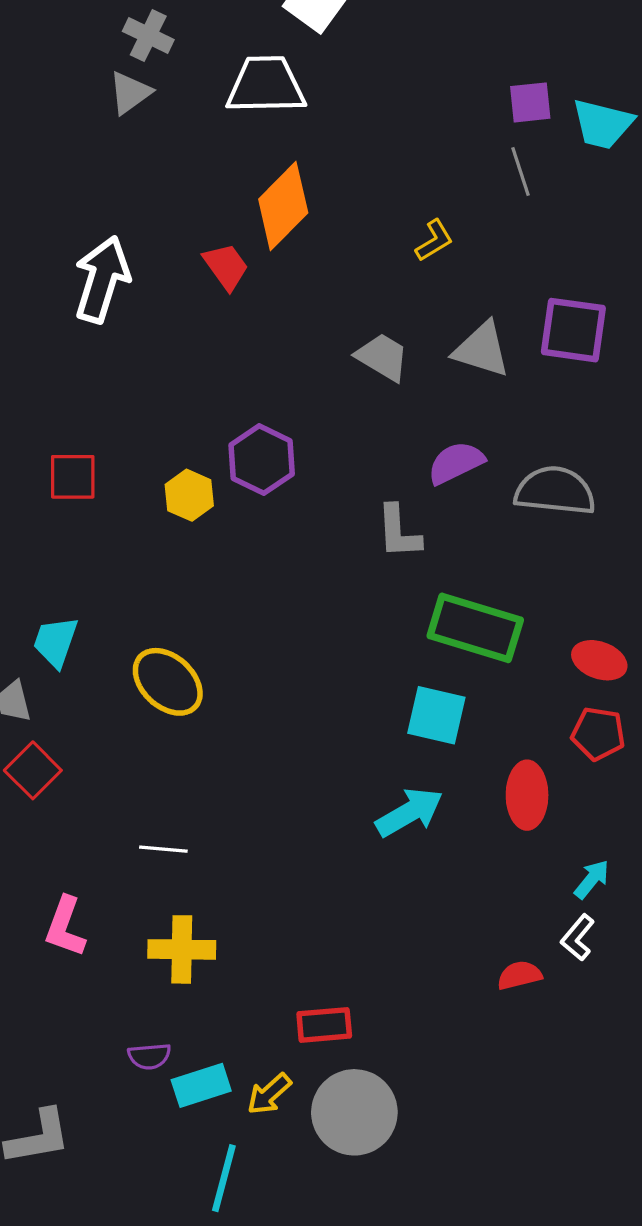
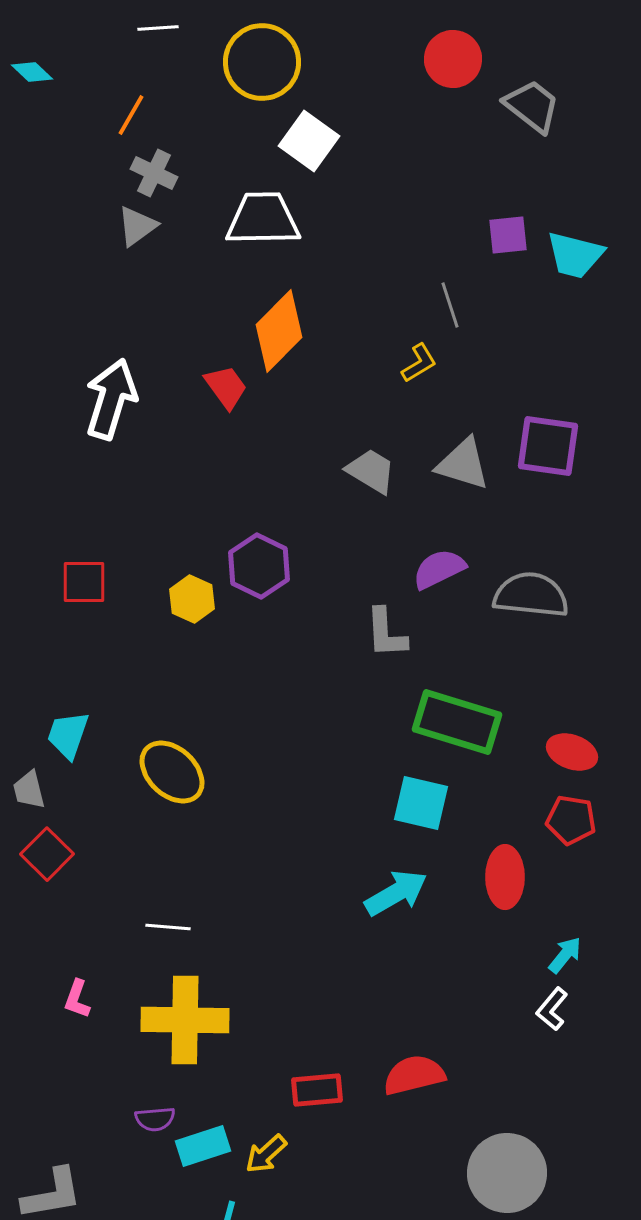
gray line: (521, 171) -> (450, 305), moved
pink L-shape: (65, 927) -> (77, 999), size x0.7
yellow cross: (182, 949) -> (185, 1020), size x1.4
red semicircle: (519, 975) -> (414, 1075), moved, size x1.5
gray circle: (354, 1112) -> (507, 1173), moved

